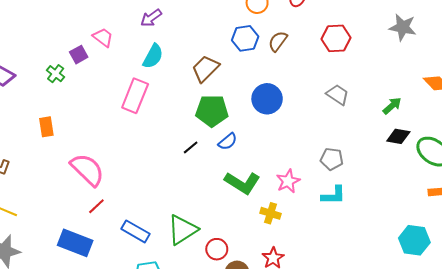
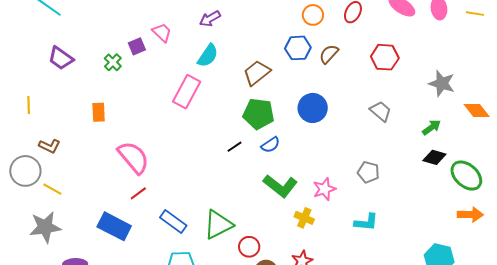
gray star: (403, 27) -> (442, 83), moved
cyan L-shape: (333, 195) -> (366, 222), moved

